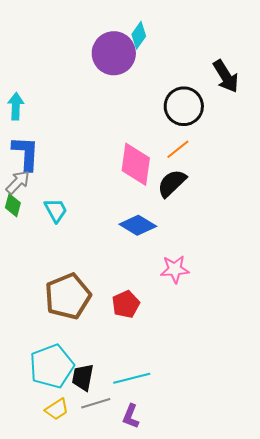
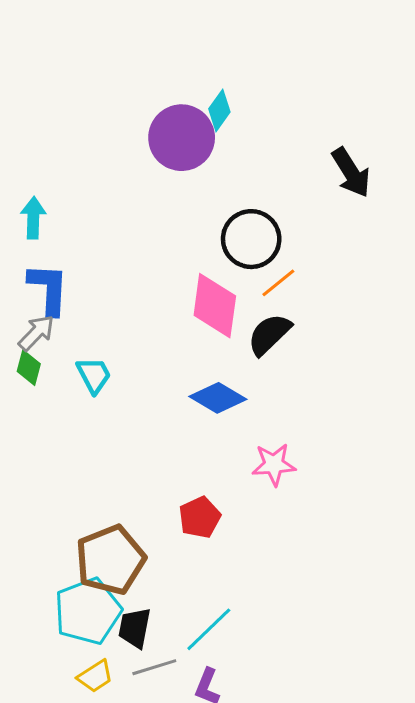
black circle: (184, 106) -> (251, 239), moved
brown pentagon: (68, 296) -> (110, 560), moved
cyan line: (132, 378) -> (209, 629), turned -30

